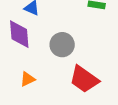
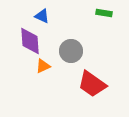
orange triangle: (28, 79) -> (43, 66), moved

